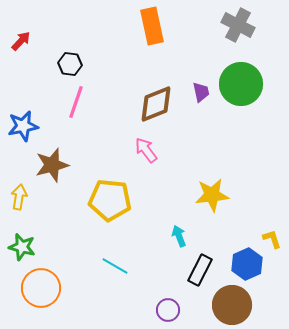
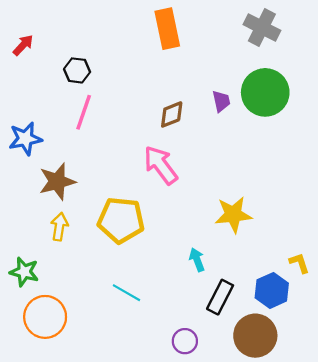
brown diamond: (156, 104) -> (172, 114), size x0.7
pink arrow: (146, 150) -> (161, 165), size x1.4
yellow arrow: (19, 197) -> (59, 227), moved

